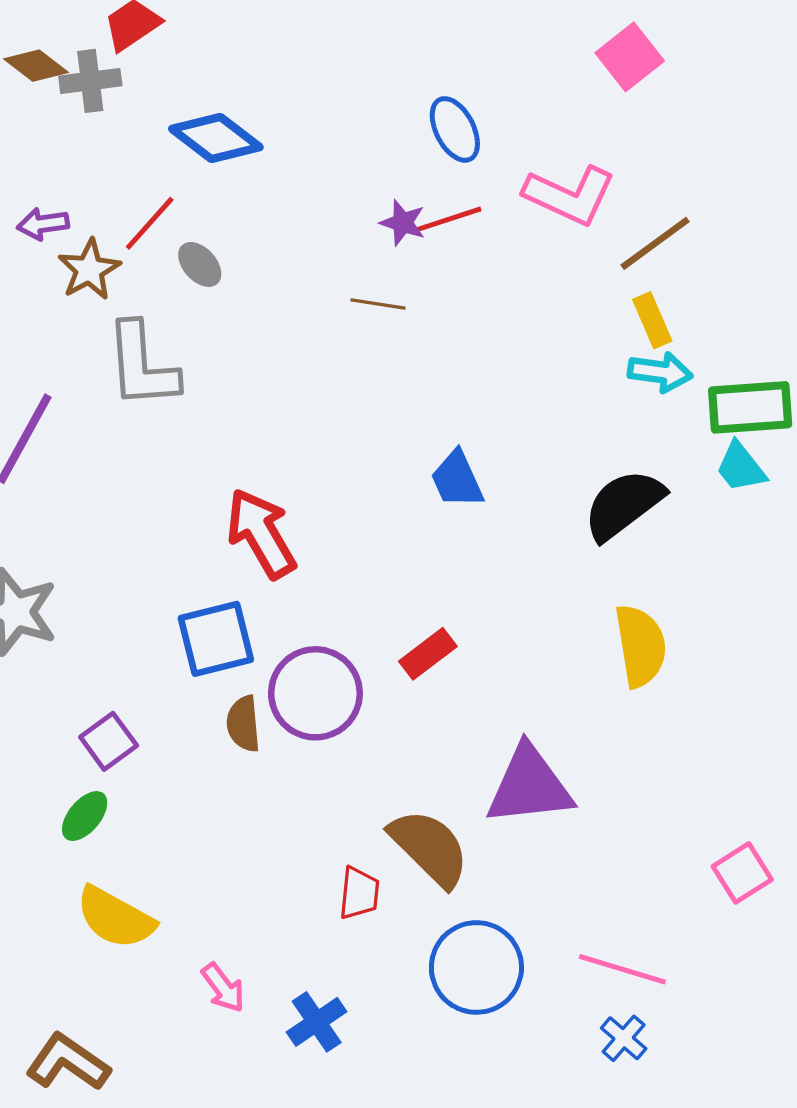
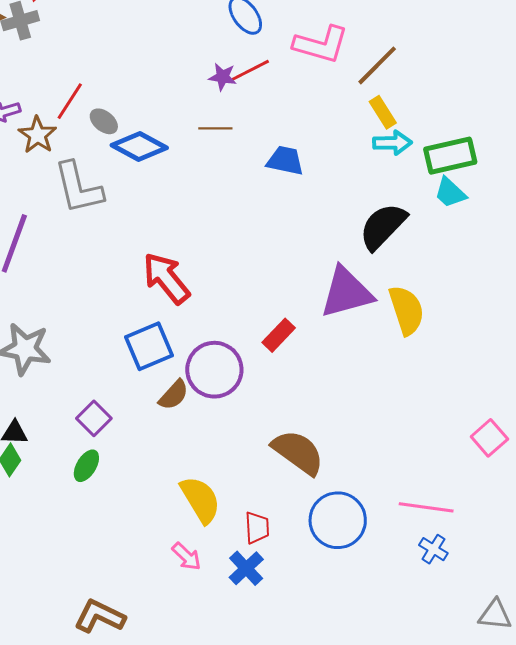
blue diamond: (216, 138) -> (139, 146), moved
blue trapezoid: (457, 479) -> (285, 161), moved, turned 135
brown semicircle: (243, 724) -> (174, 395), turned -124
purple triangle: (529, 786) -> (346, 292), moved
red trapezoid: (359, 893) -> (257, 528), moved
yellow semicircle: (115, 918) -> (200, 500), moved, turned -141

